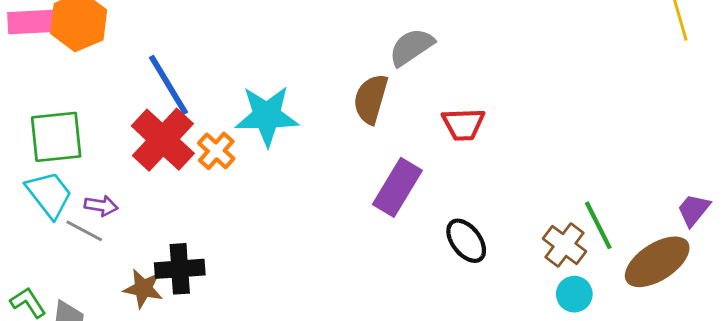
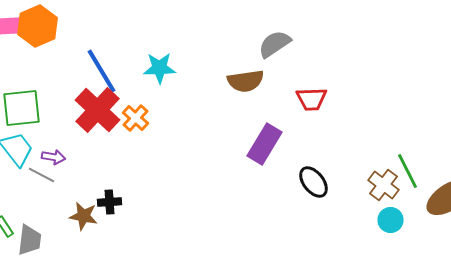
brown semicircle: (371, 99) -> (246, 81), turned -114
cyan star: (267, 116) -> (160, 68), moved, size x0.7
black cross: (180, 269) -> (110, 202), size x0.7

